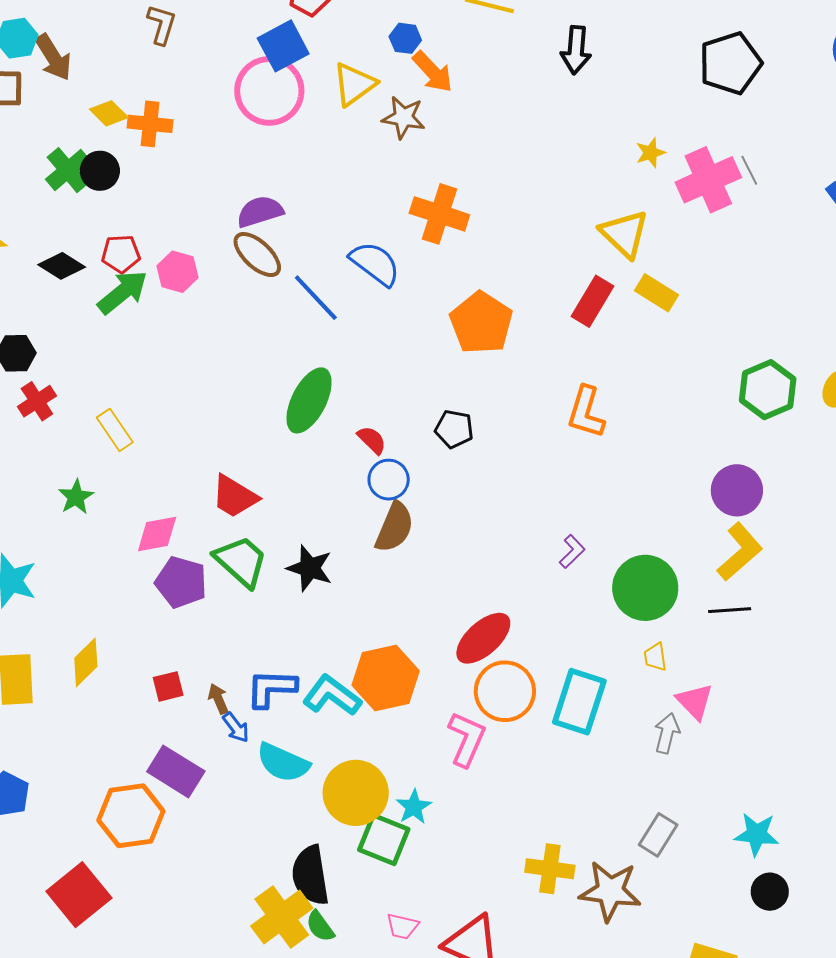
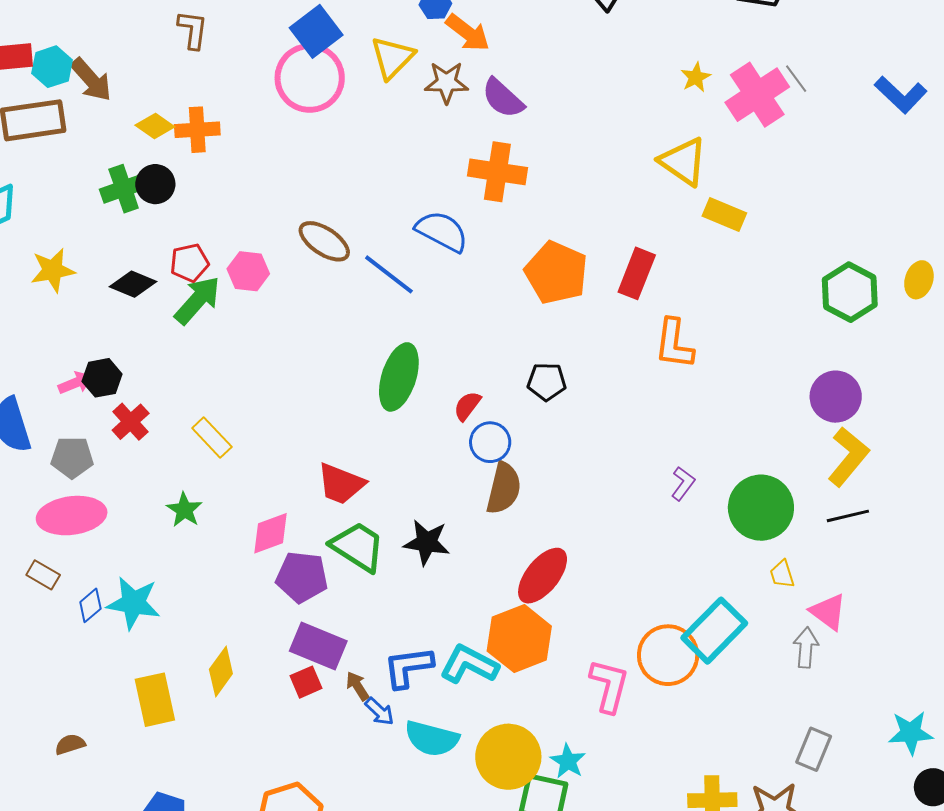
green cross: (68, 170) -> (124, 189), turned 30
purple semicircle: (260, 212) -> (503, 98), moved, turned -111
red rectangle: (593, 301) -> (637, 273), moved
red semicircle: (372, 440) -> (467, 406), turned -88
red ellipse: (483, 638) -> (543, 576), moved
orange circle: (505, 691) -> (668, 655), moved
cyan rectangle: (579, 702) -> (714, 631), turned 36
purple rectangle: (176, 771) -> (318, 646), moved

